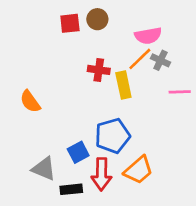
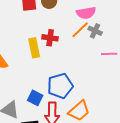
yellow rectangle: (123, 85) -> (34, 48), moved
blue square: (78, 152) -> (35, 98), turned -35

